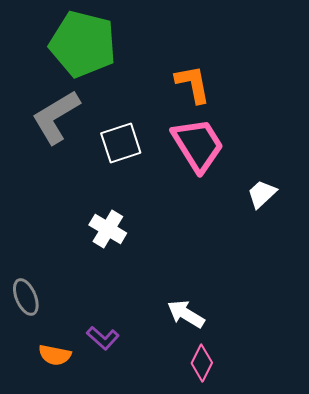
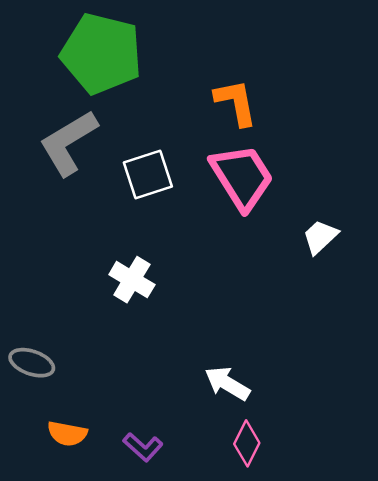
gray ellipse: (26, 297) -> (32, 363), turned -48
purple L-shape: (103, 338) -> (143, 447), moved

